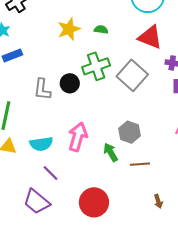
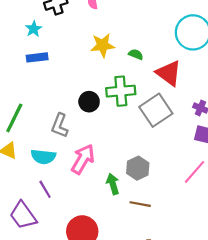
red triangle: (150, 37) -> (169, 73), moved
gray L-shape: (42, 89) -> (60, 126), moved

